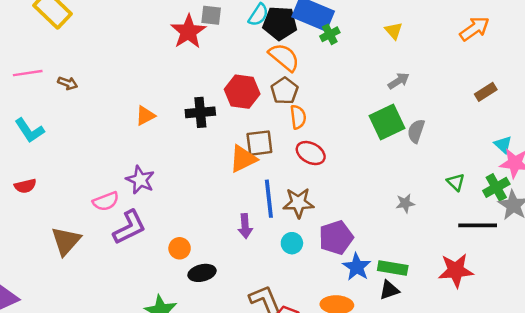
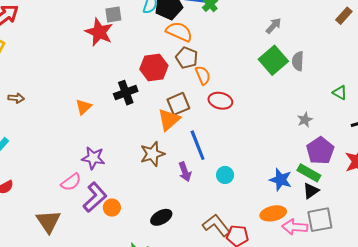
brown star: (298, 203) -> (152, 154), moved
purple pentagon: (336, 238) -> (320, 151), moved
orange circle: (180, 248) -> (112, 208), moved
green rectangle: (393, 268) -> (309, 173), turned 35

